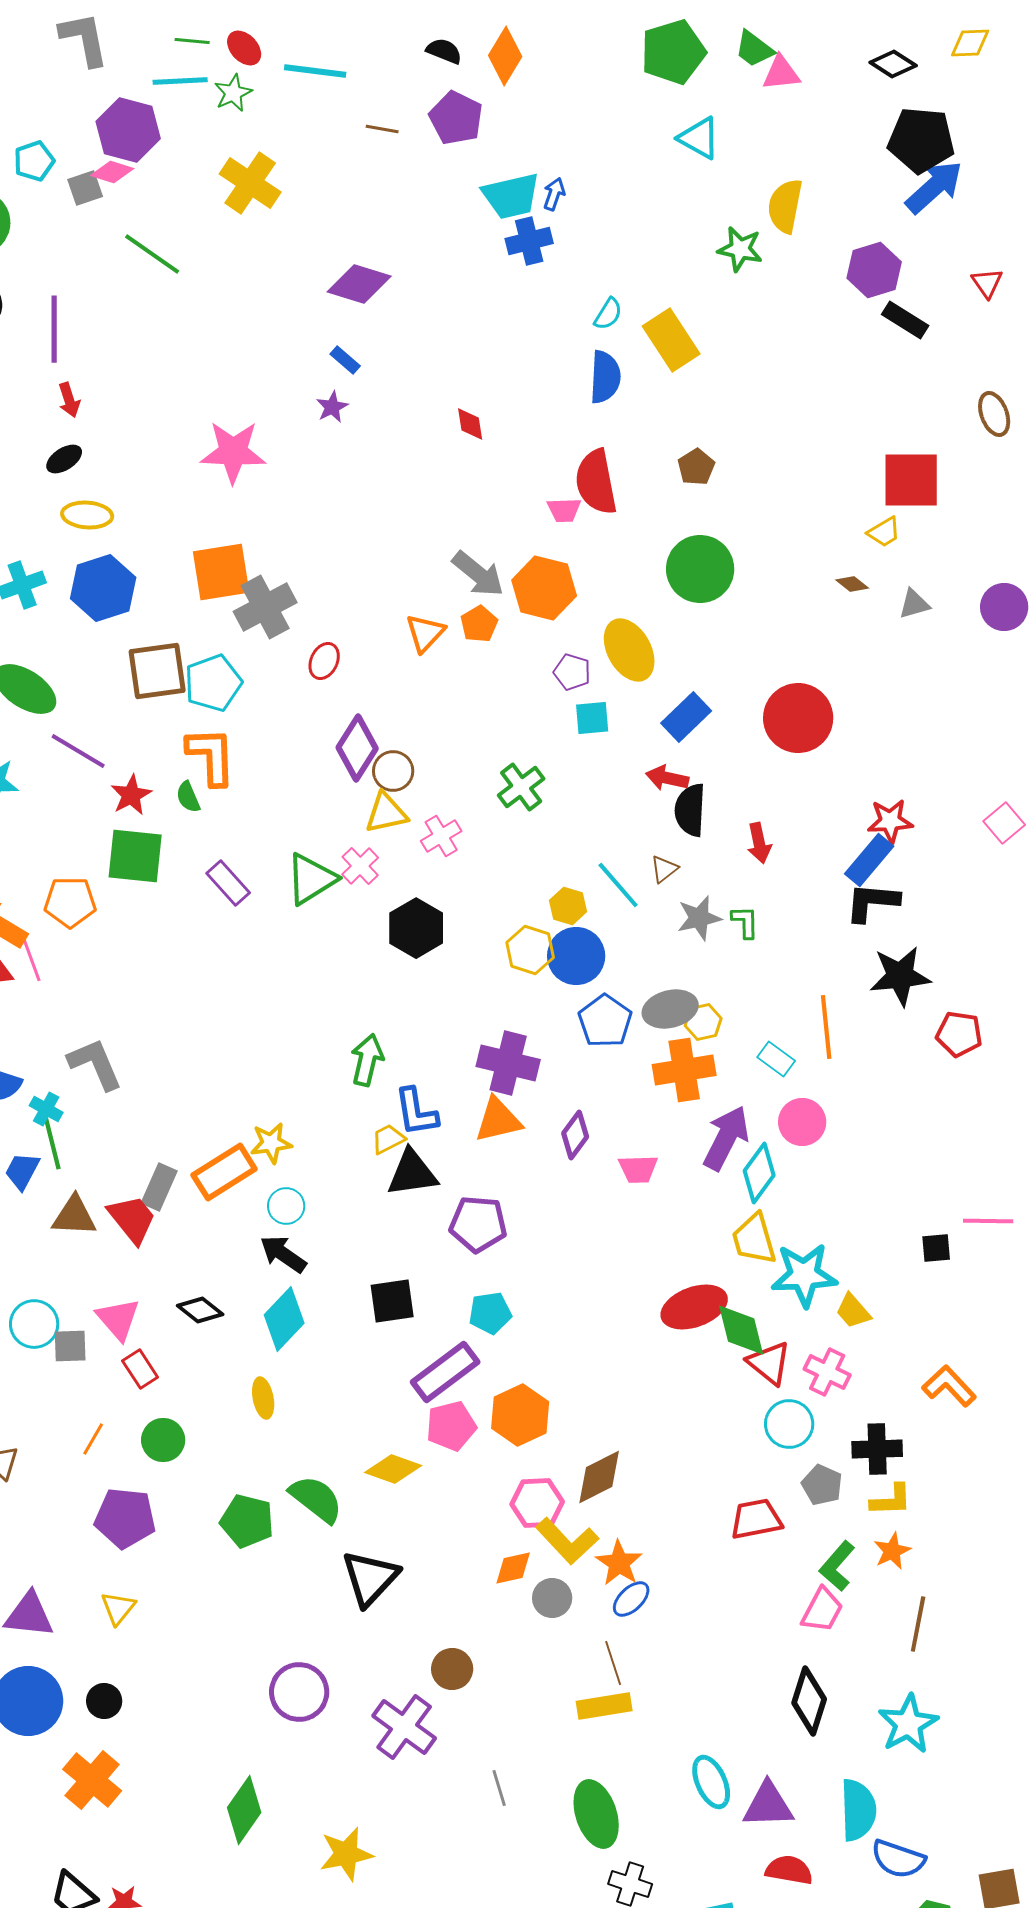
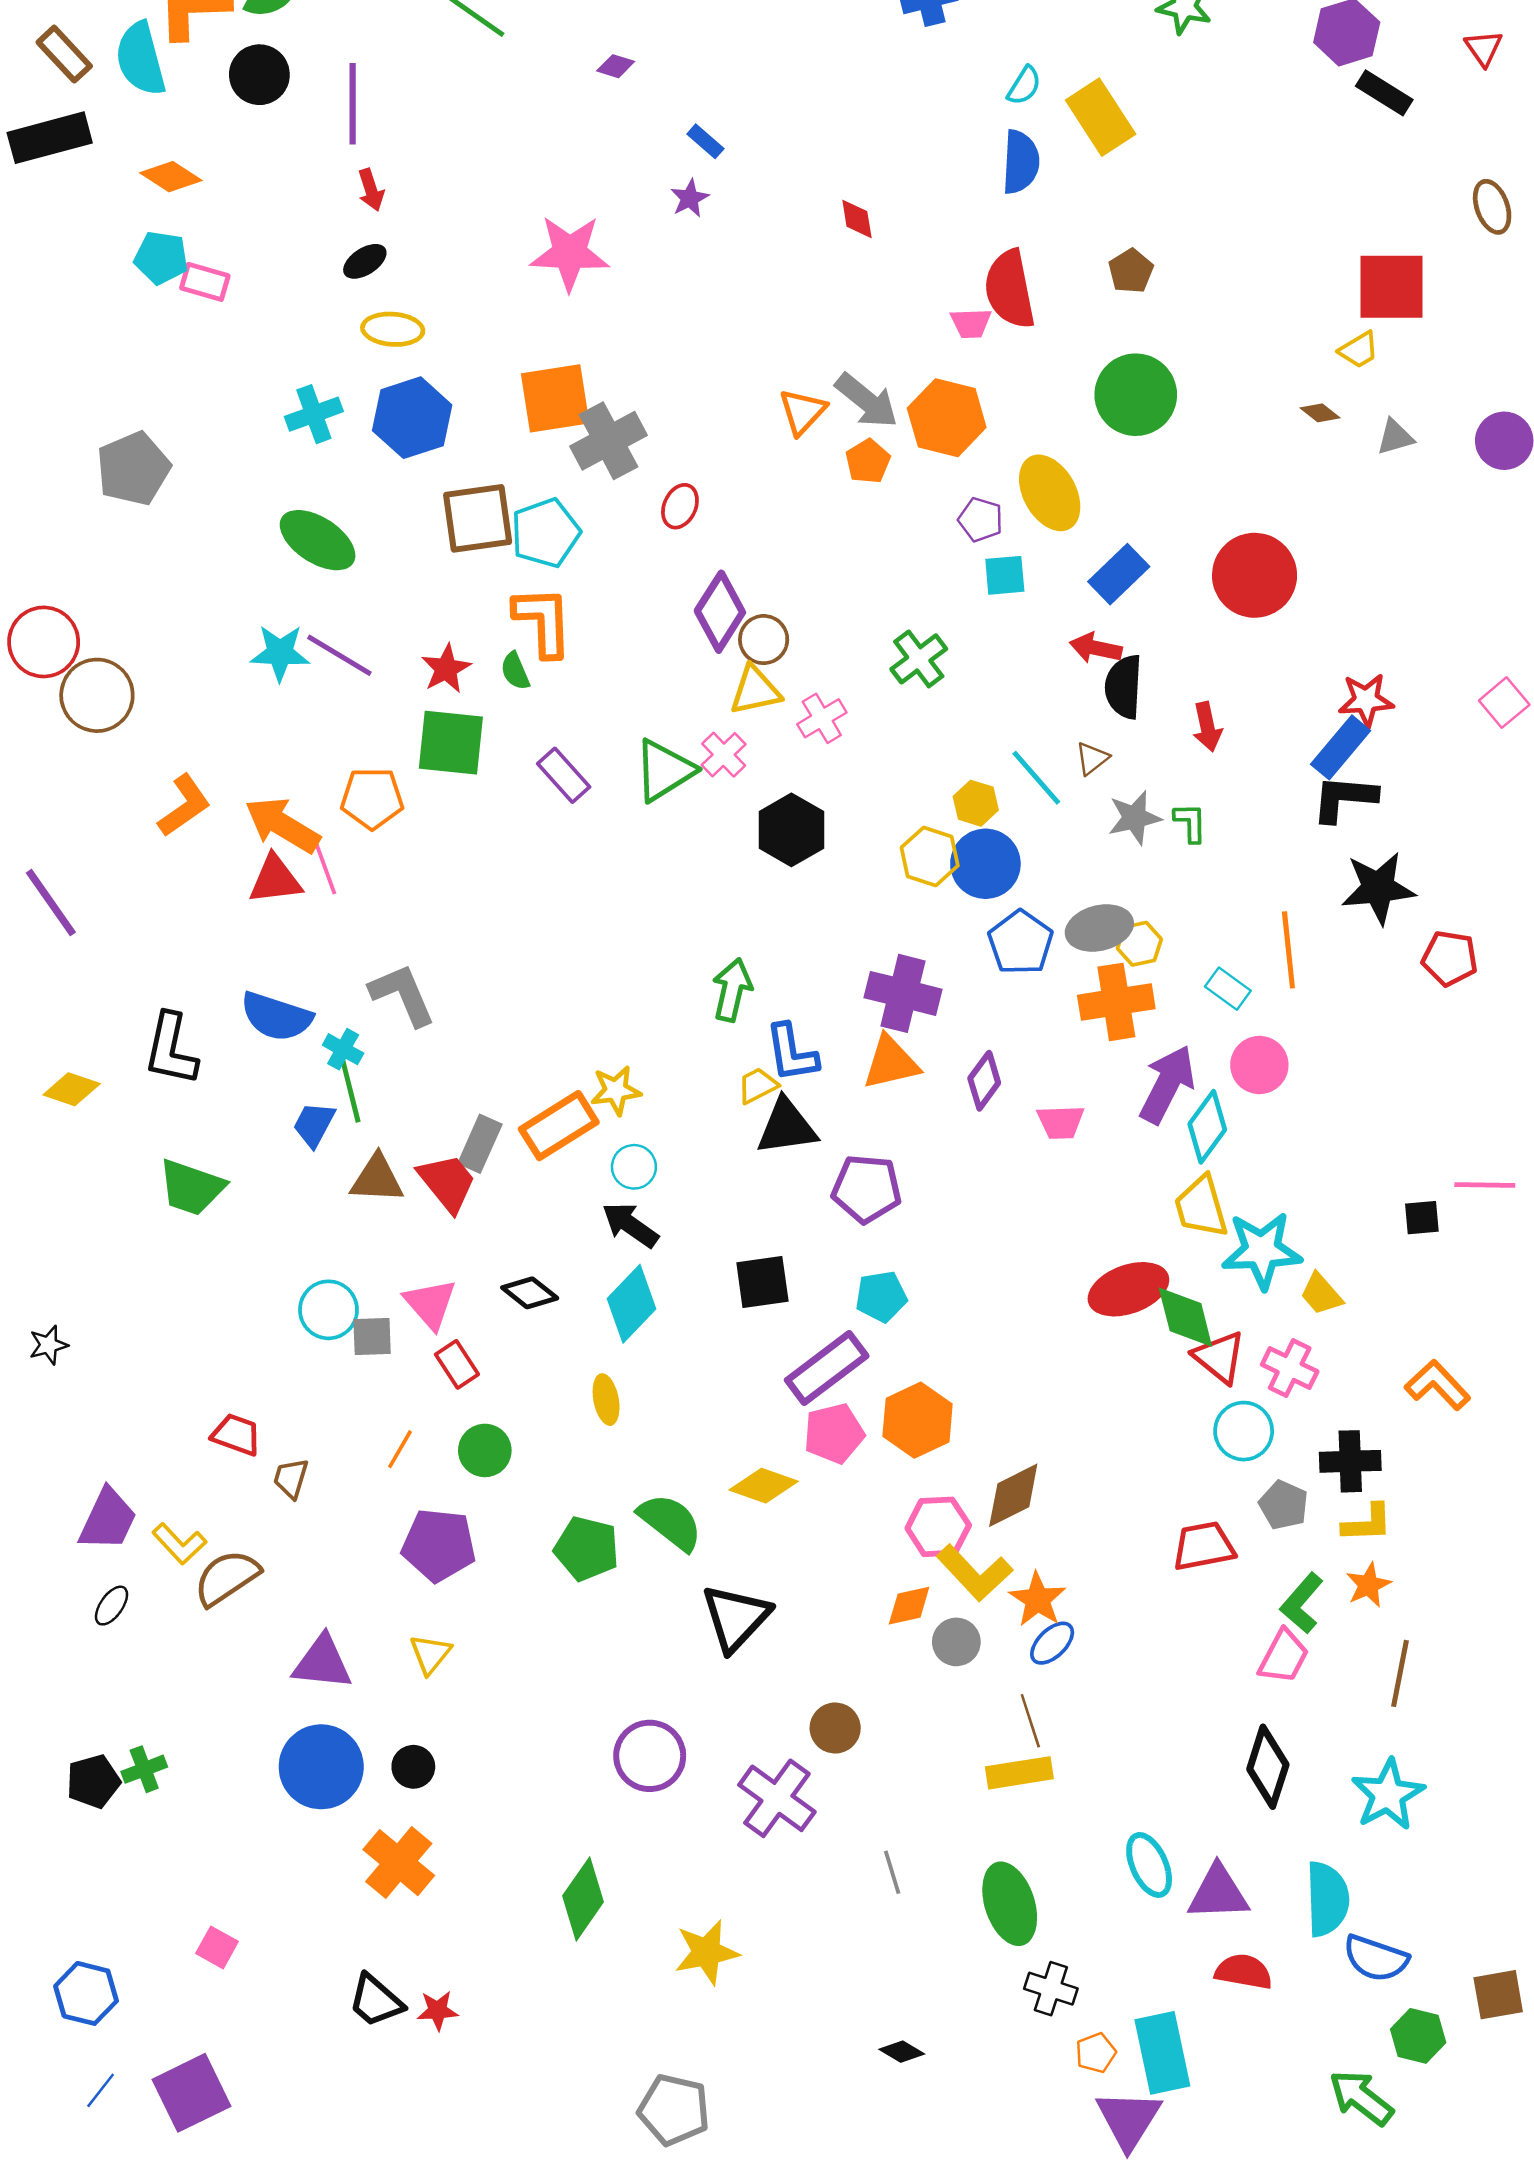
purple diamond: (359, 284) -> (616, 66), moved, size x0.5
orange triangle: (425, 633) -> (802, 412), moved
purple line: (78, 751) -> (339, 655), moved

